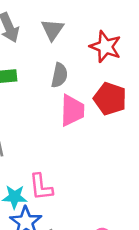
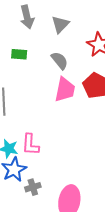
gray semicircle: (59, 75) -> (60, 61), turned -60

